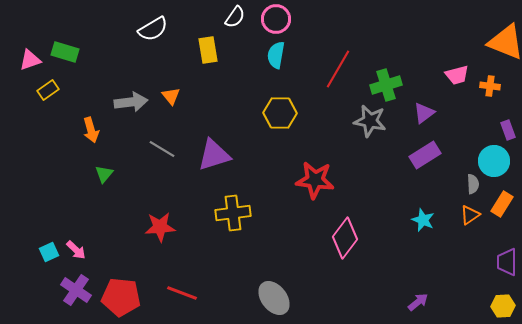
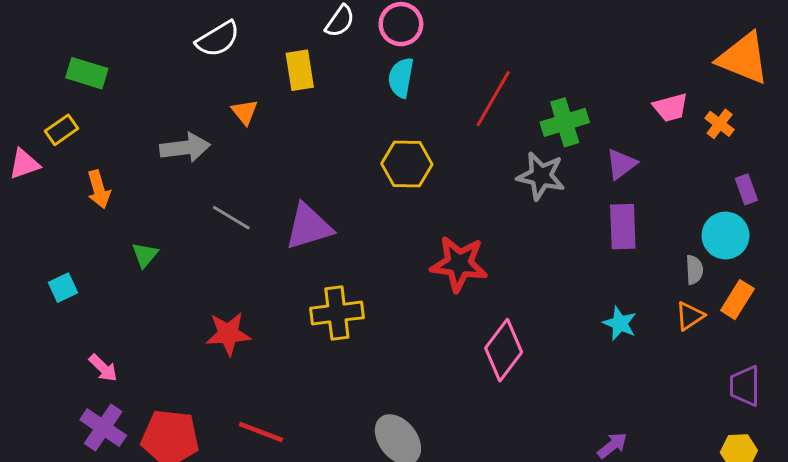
pink triangle: (30, 60) -> (24, 164), moved
orange cross: (490, 86) -> (720, 124), turned 30
orange triangle: (171, 96) -> (245, 112), moved
orange arrow: (91, 130) -> (99, 189), moved
purple rectangle: (425, 155) -> (623, 227), turned -60
cyan square: (49, 252) -> (63, 288), moved

